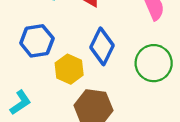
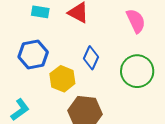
blue diamond: (102, 46) -> (91, 58), size x0.7

